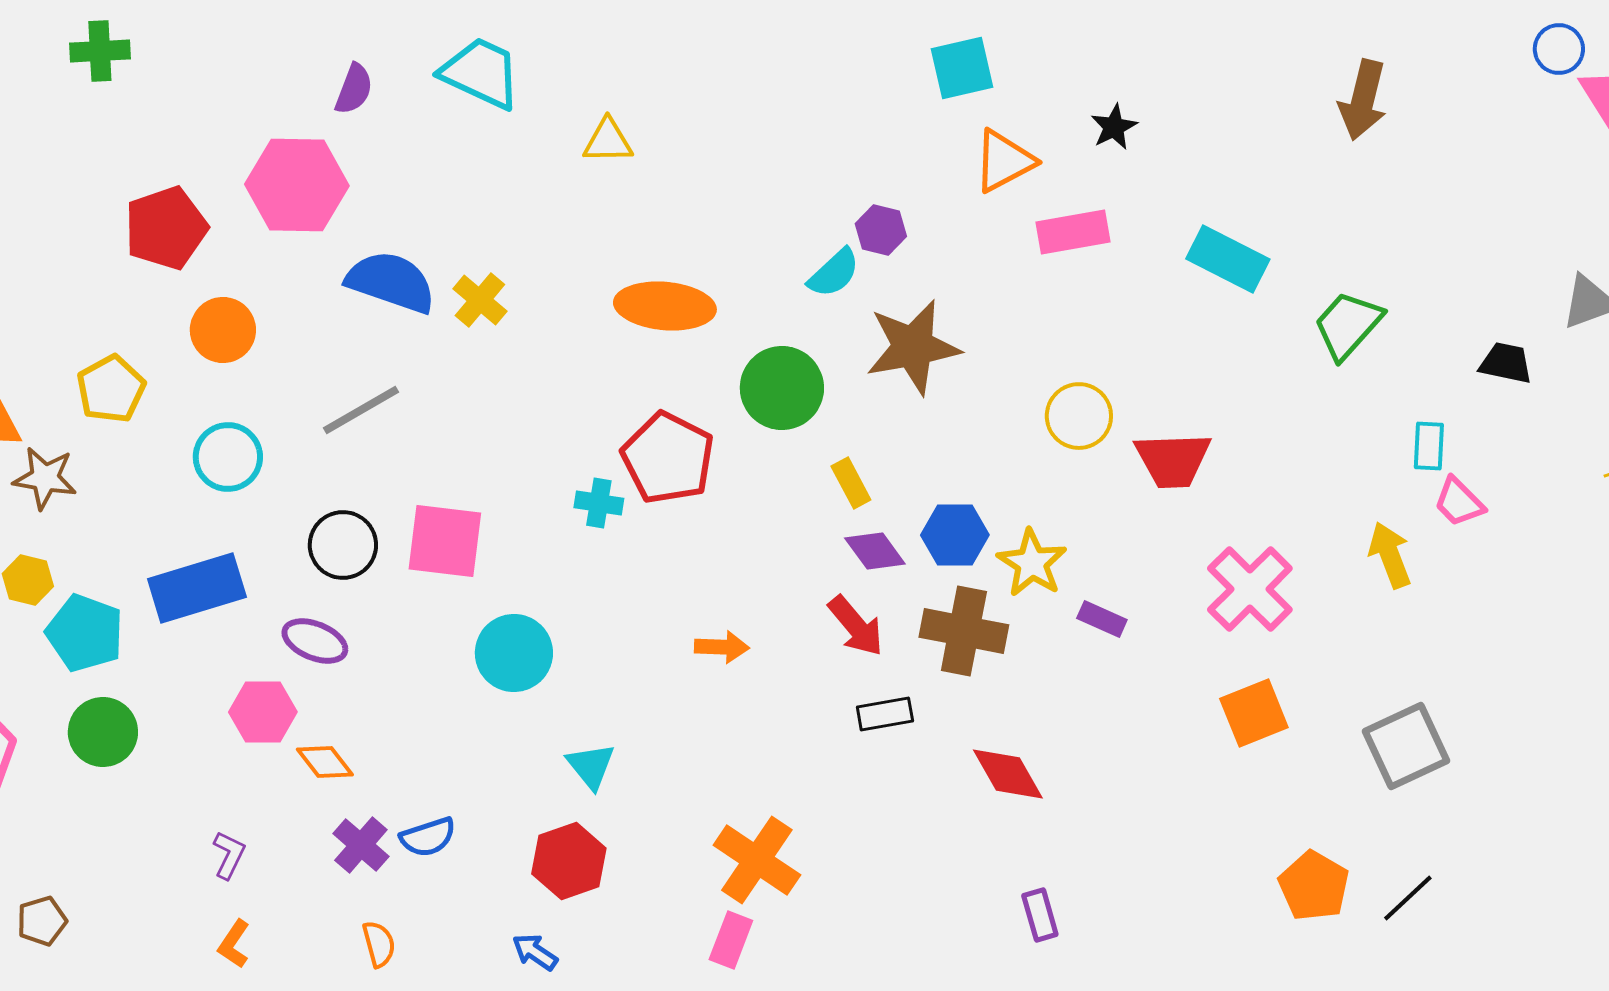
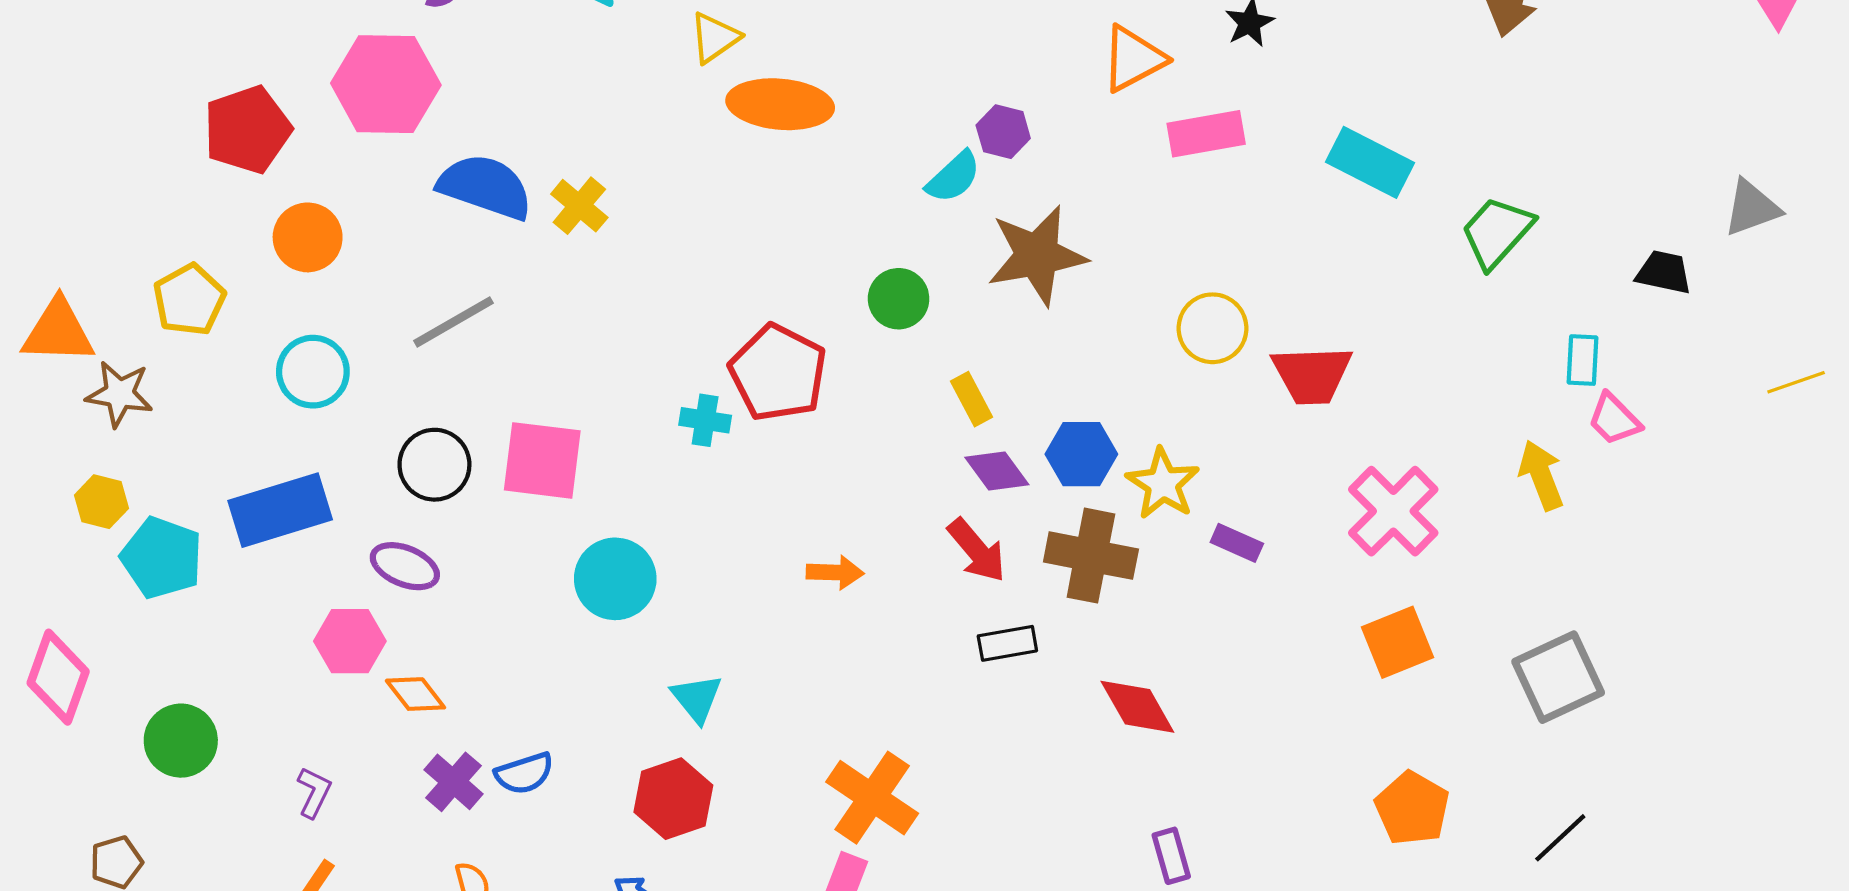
yellow triangle: (608, 141) -> (715, 38), turned -34
orange ellipse: (665, 306) -> (780, 104), moved
green circle: (782, 388) -> (899, 299), size x0.7
green circle: (103, 732) -> (181, 741), moved
orange pentagon: (1314, 886) -> (1412, 808), moved

